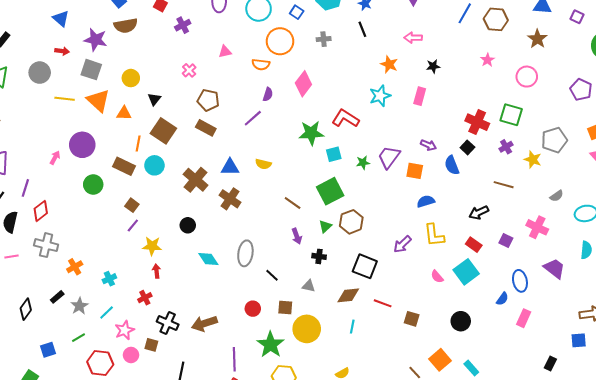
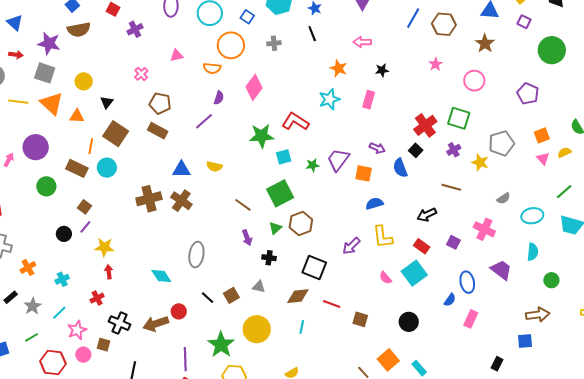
red cross: (477, 122) -> (425, 125), turned 30
brown cross: (196, 180) -> (149, 199), moved, turned 35
black circle: (188, 225) -> (64, 234), moved
cyan diamond: (208, 259) -> (161, 276), moved
black line: (272, 275) -> (208, 298), moved
brown square: (285, 308) -> (231, 295), moved, turned -35
red circle: (253, 309) -> (179, 311), moved

